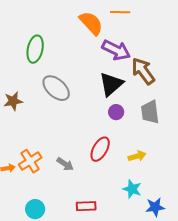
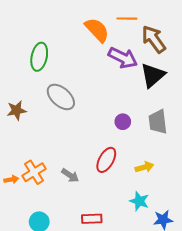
brown arrow: (143, 71) -> (154, 39), moved
black triangle: (111, 84) -> (153, 75), moved

